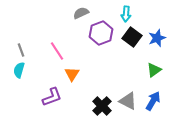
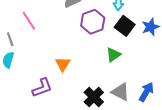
pink line: (57, 51) -> (29, 21), moved
green triangle: (154, 70) -> (113, 55), moved

